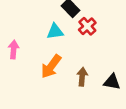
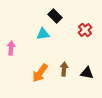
red cross: (87, 26) -> (85, 30), moved
orange arrow: (51, 66) -> (40, 73), moved

